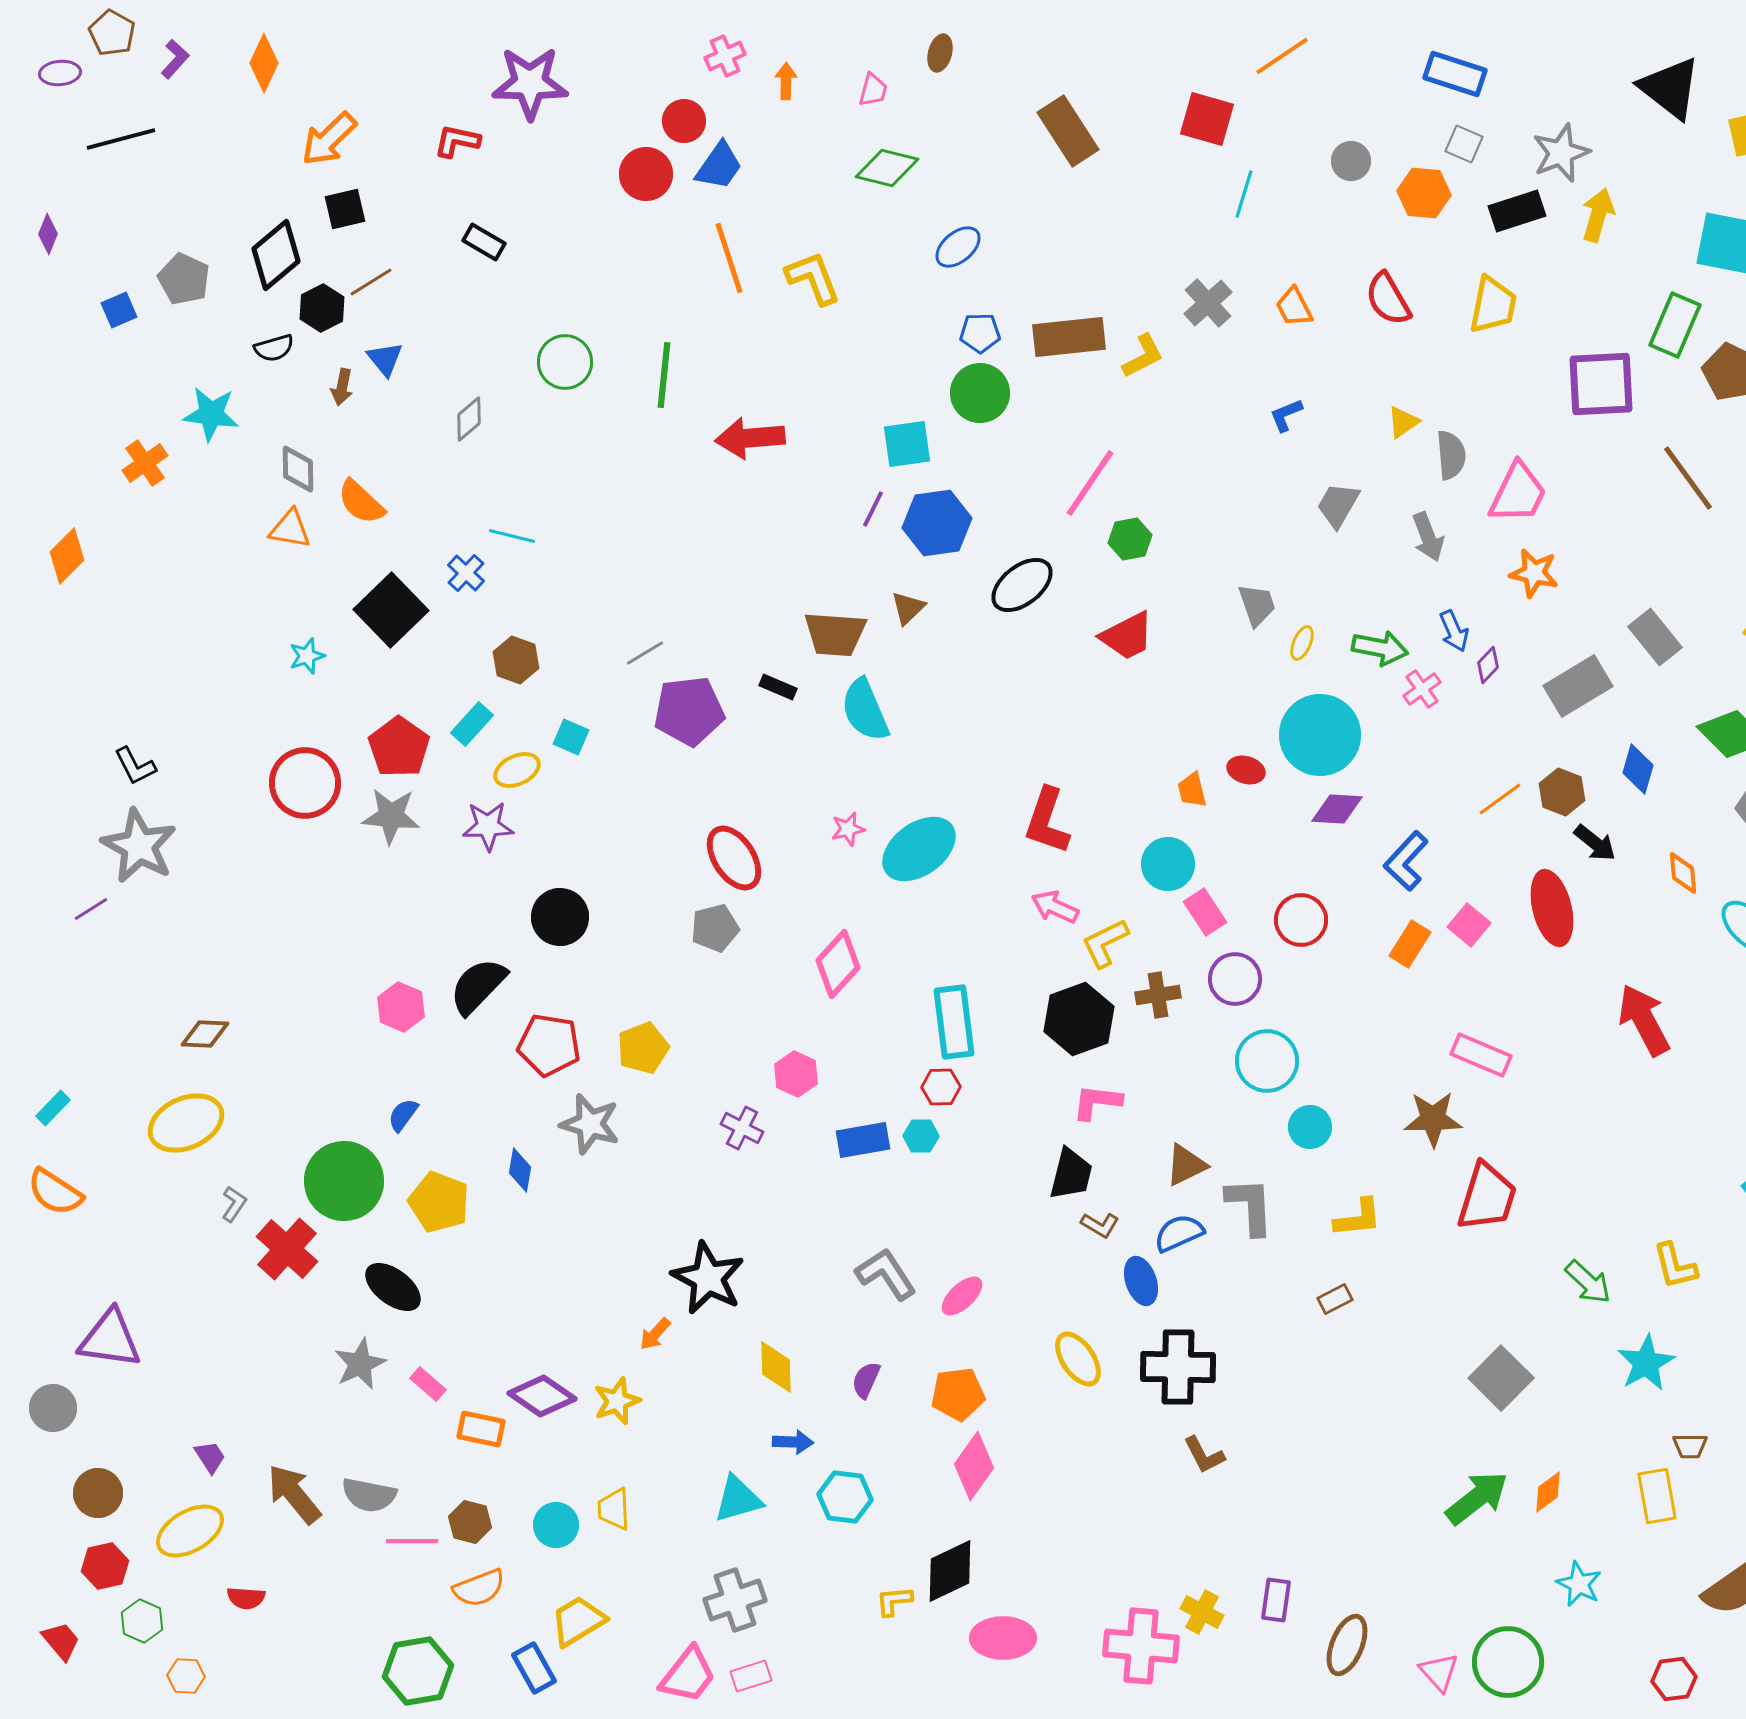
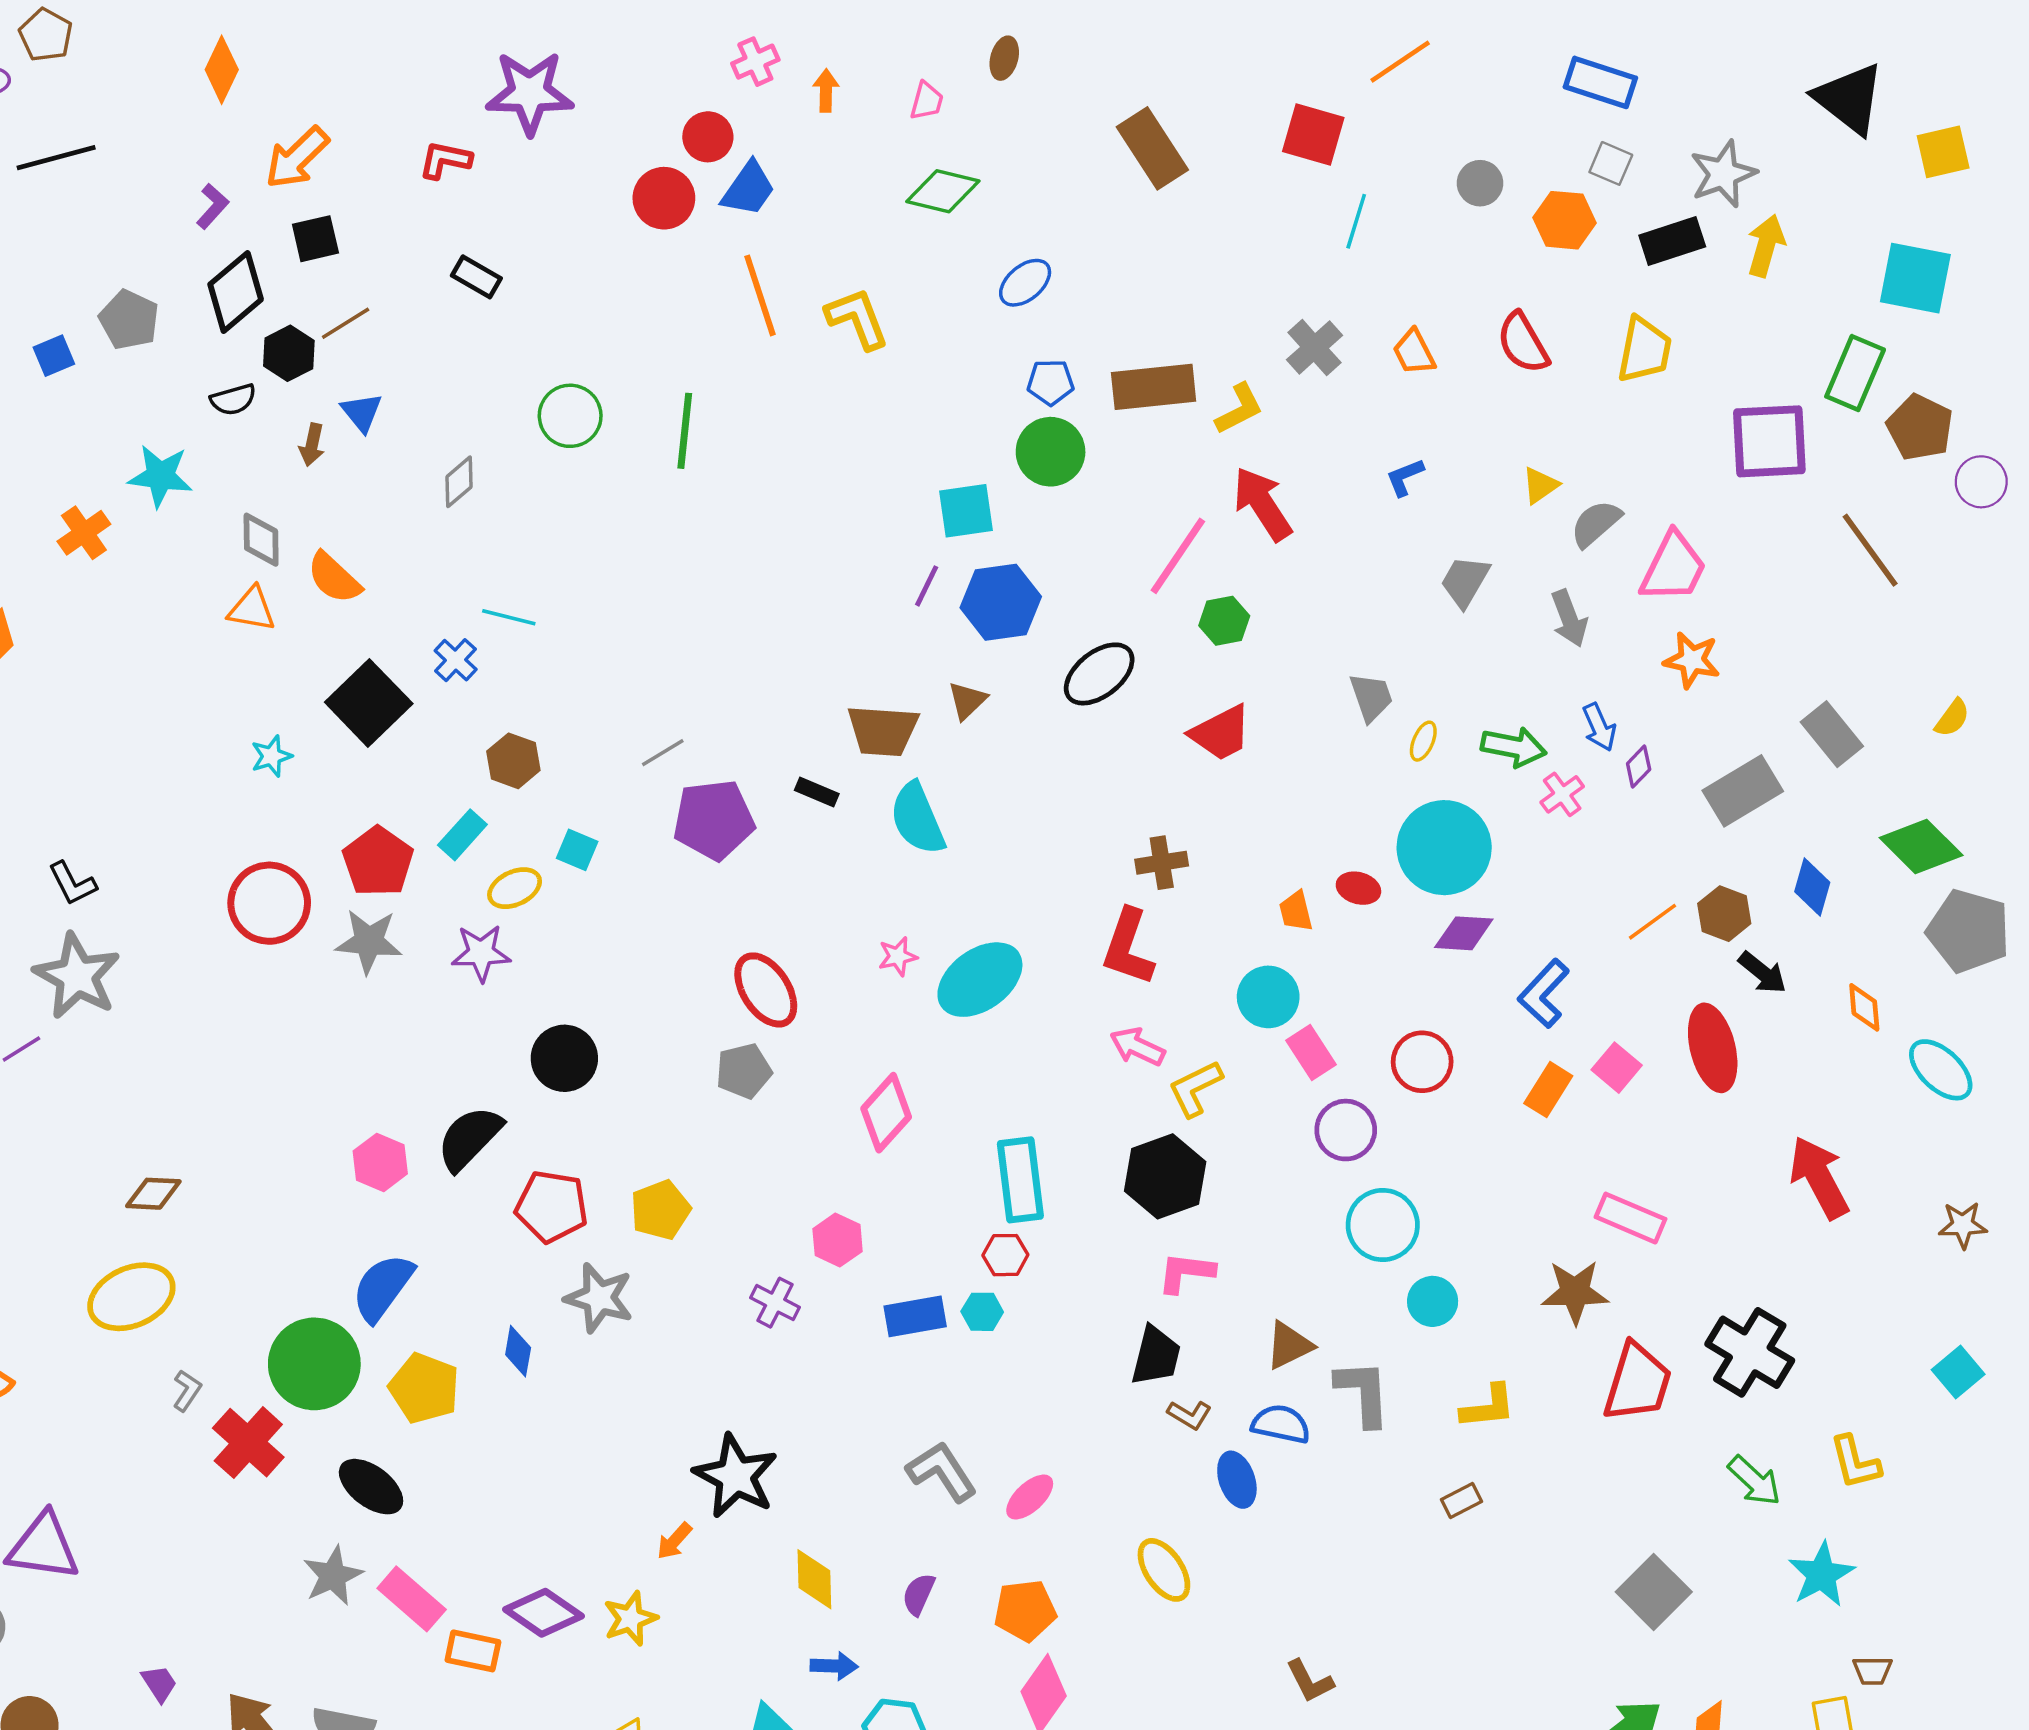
purple L-shape: (175, 59) -> (212, 206), moved
red arrow: (750, 438) -> (1262, 504), moved, turned 62
gray semicircle: (1451, 455) -> (1596, 523), turned -126
brown cross: (1158, 995) -> (1162, 863), moved
blue semicircle: (403, 1115) -> (383, 1287), size x1.8
blue semicircle: (1179, 1233) -> (1281, 1424), turned 36
black cross: (1178, 1367) -> (1750, 1352), moved, turned 30
pink rectangle: (428, 1384) -> (412, 1599), size x1.6

